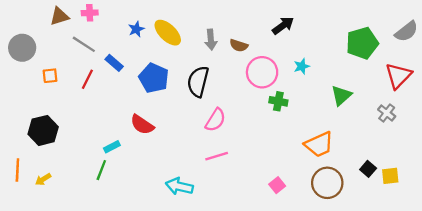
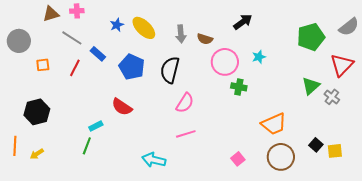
green triangle: (341, 96) -> (311, 86), moved

